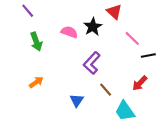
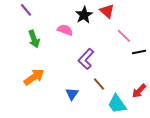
black star: (93, 27) -> (84, 15), moved
orange arrow: (36, 82) -> (34, 77), size x1.5
red arrow: (140, 83) -> (139, 91), moved

